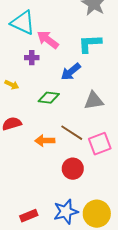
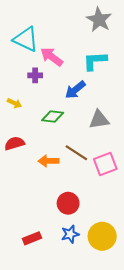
red circle: (73, 169) -> (68, 203), moved
blue star: (66, 212) -> (70, 234), size x0.7

